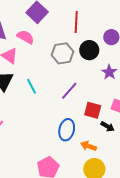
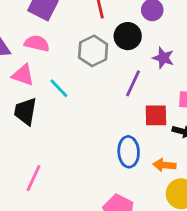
cyan line: (32, 86) -> (59, 88), moved
purple line: (69, 91) -> (133, 83), moved

